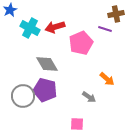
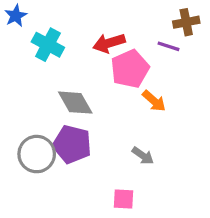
red arrow: (55, 27) -> (109, 43), moved
orange arrow: (107, 79) -> (154, 101), moved

